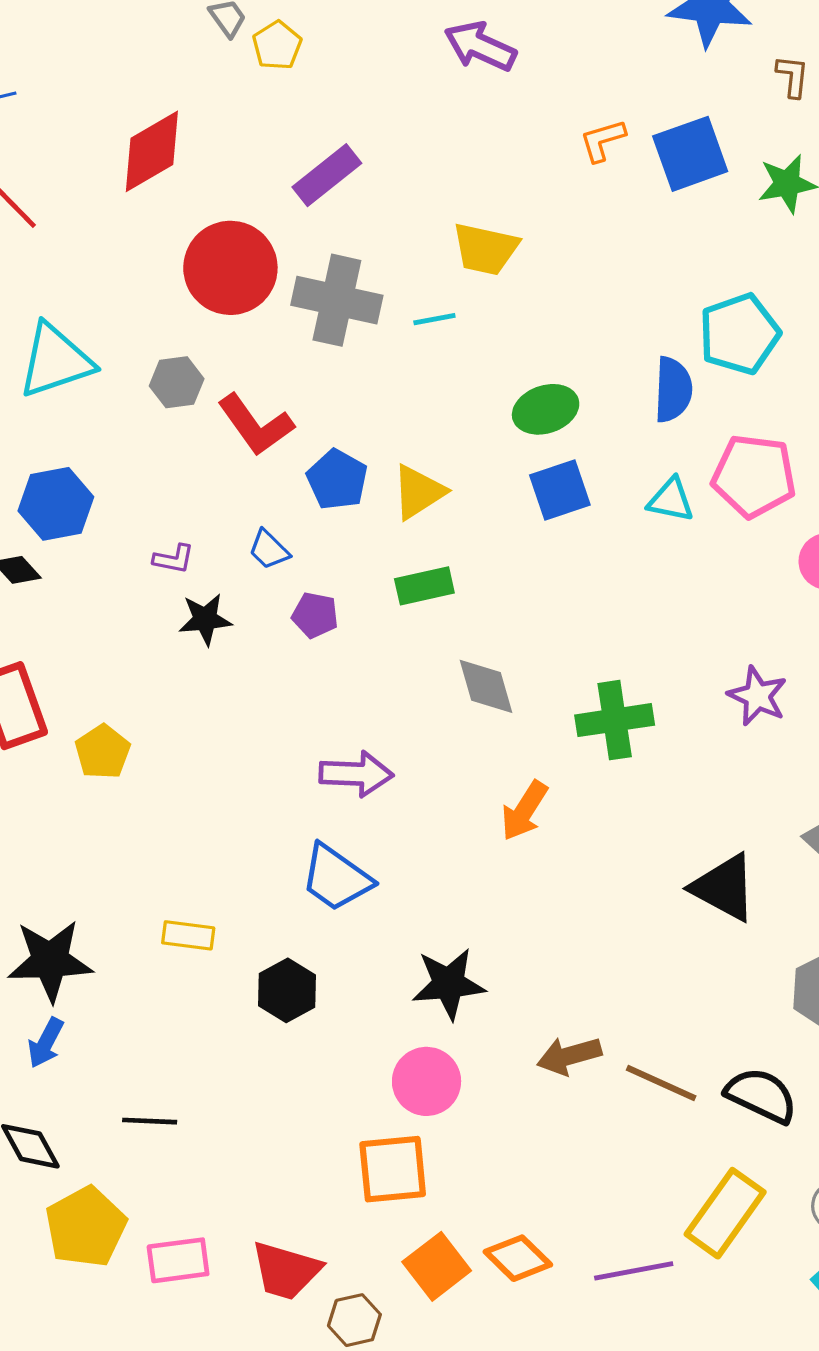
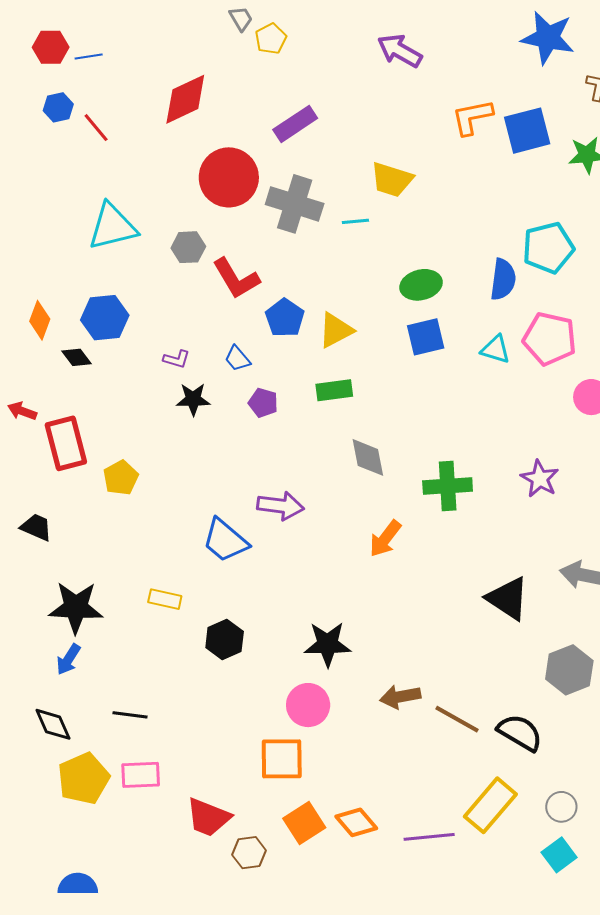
orange L-shape: (603, 140) -> (472, 117), size x1.4
blue trapezoid: (336, 878) -> (225, 540), moved
pink rectangle: (178, 1260) -> (141, 775), moved

